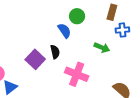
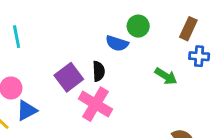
blue semicircle: (64, 31) -> (117, 43), turned 133
pink cross: (77, 74) -> (96, 104), moved

